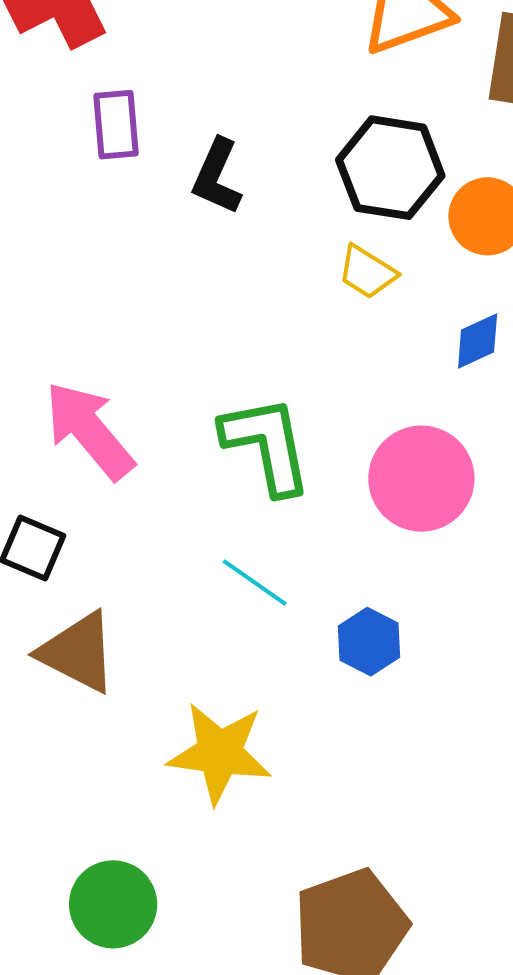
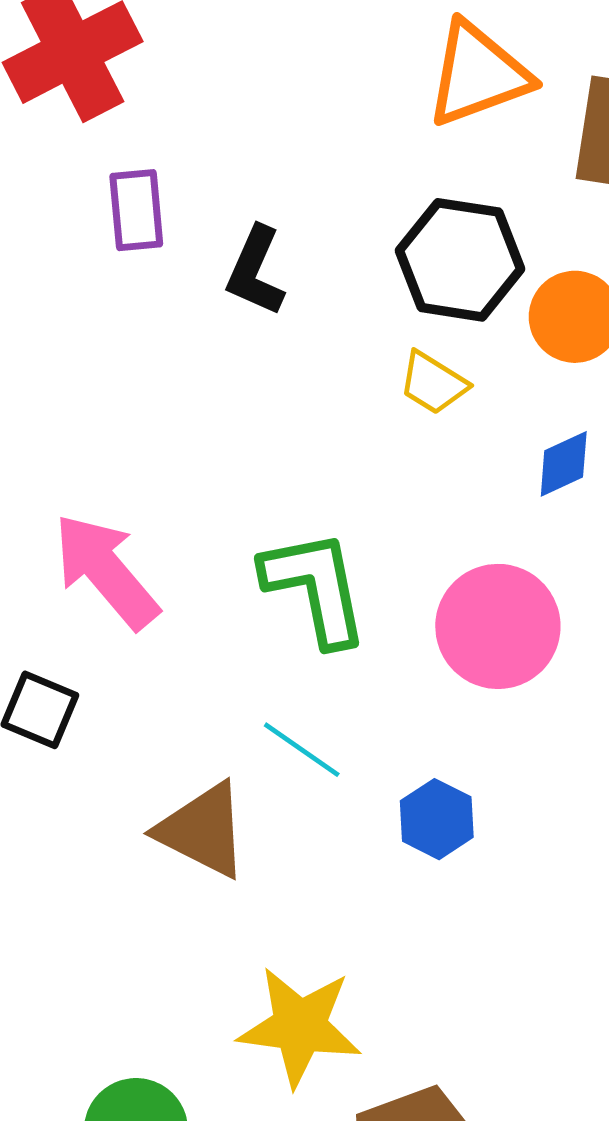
brown triangle: (78, 652) -> (203, 830), moved
yellow star: (220, 753) -> (300, 1027), moved

